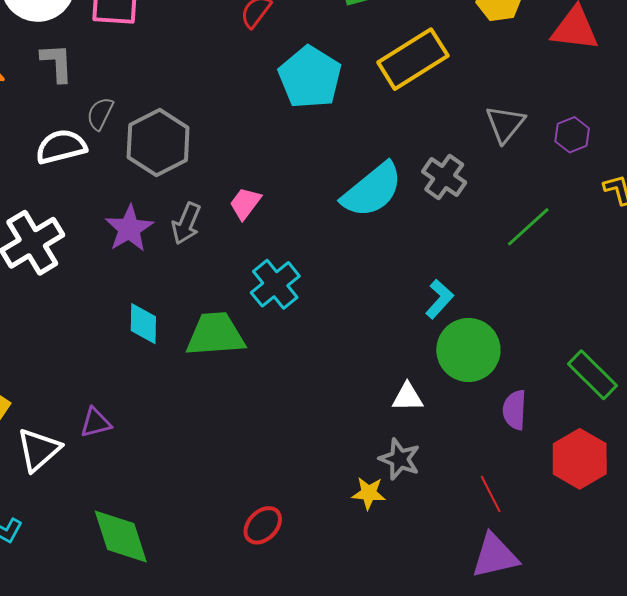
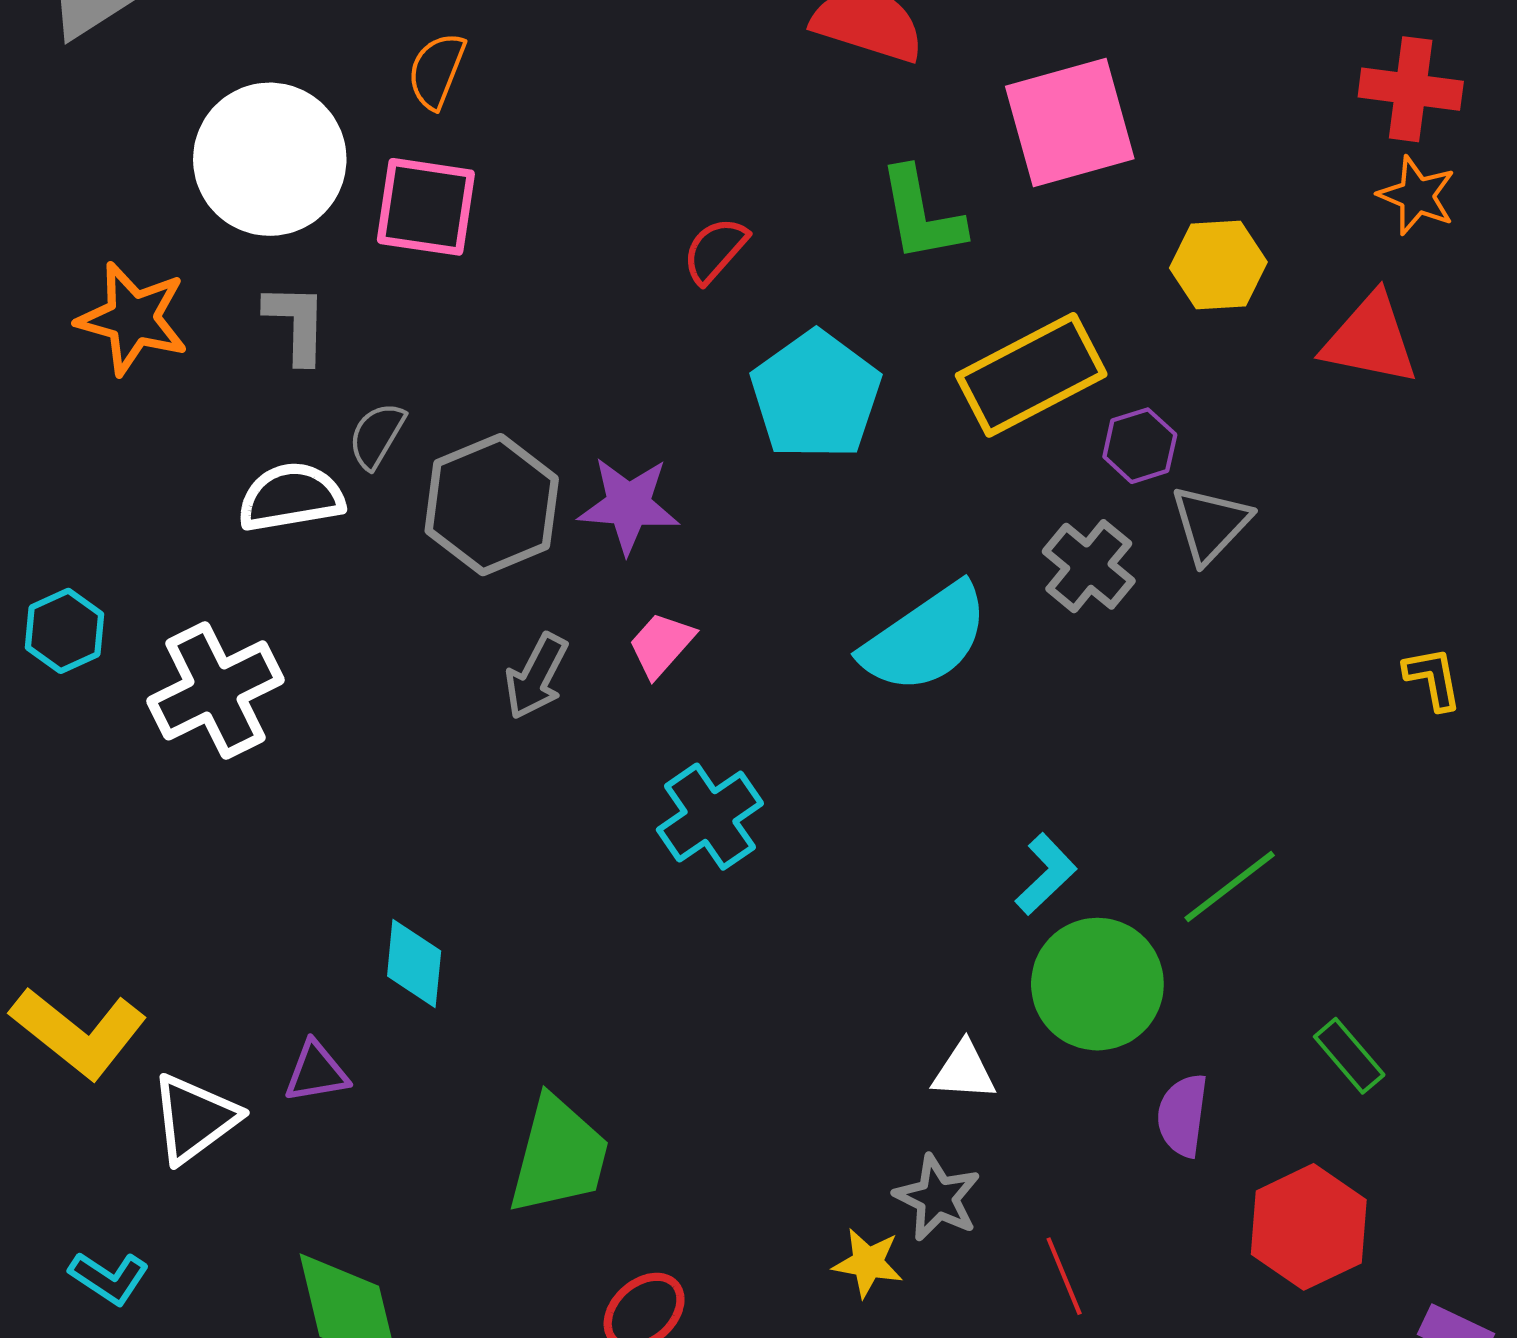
purple hexagon: (572, 135) -> (1140, 446), moved
gray cross: (444, 177) -> (1089, 566), moved
green line: (528, 227) -> (1230, 887), moved
purple star: (129, 229) -> (629, 505), moved, turned 30
cyan diamond: (143, 324) -> (414, 963), moved
green trapezoid: (215, 334) -> (559, 1155), moved, turned 104
green rectangle: (592, 375) -> (1349, 1056), size x0.7
red line: (491, 494) -> (1064, 1276), moved

